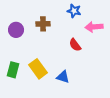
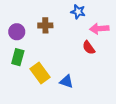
red semicircle: (75, 45) -> (89, 48), moved
green rectangle: (13, 70) -> (18, 57), moved

